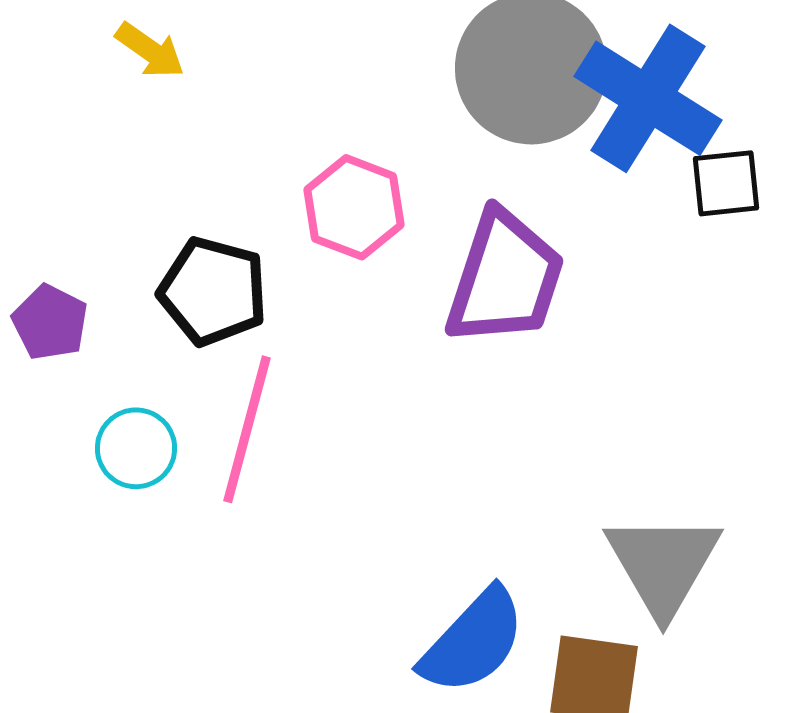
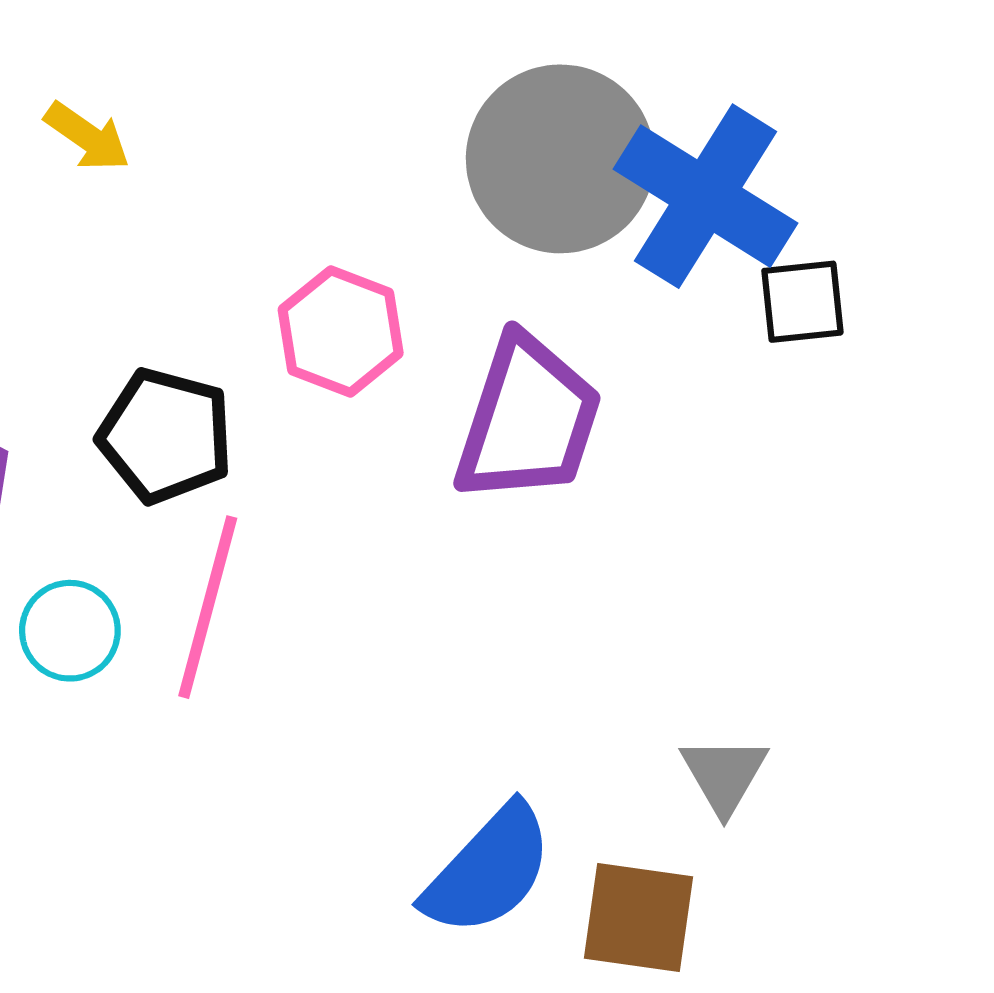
gray triangle: (663, 564) -> (724, 775), size x0.6

